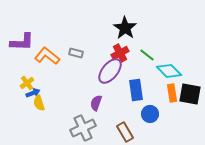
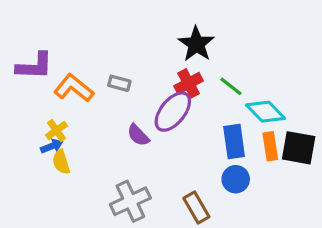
yellow cross: (27, 83) -> (56, 130), moved
blue rectangle: (136, 90) -> (234, 141), moved
purple semicircle: (96, 103) -> (138, 135), moved, turned -63

